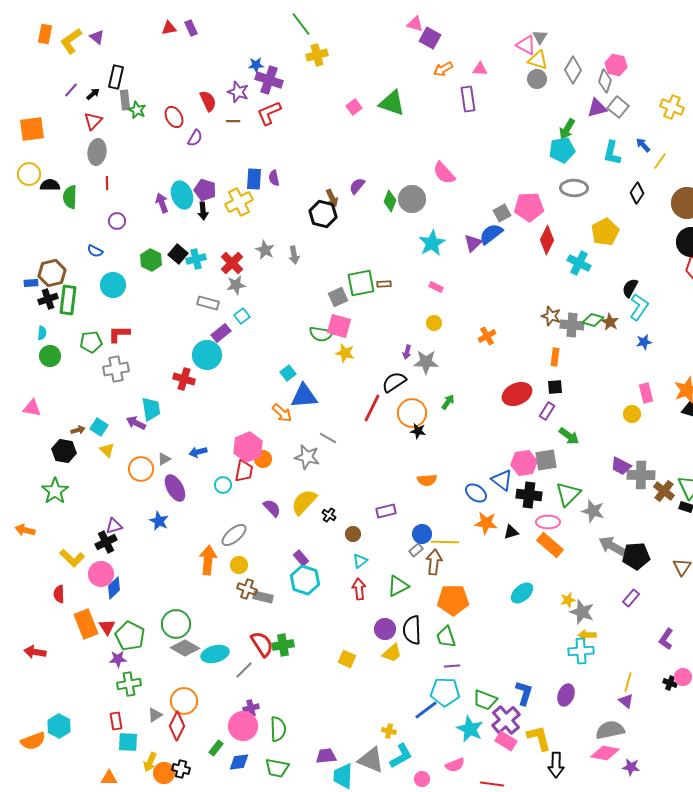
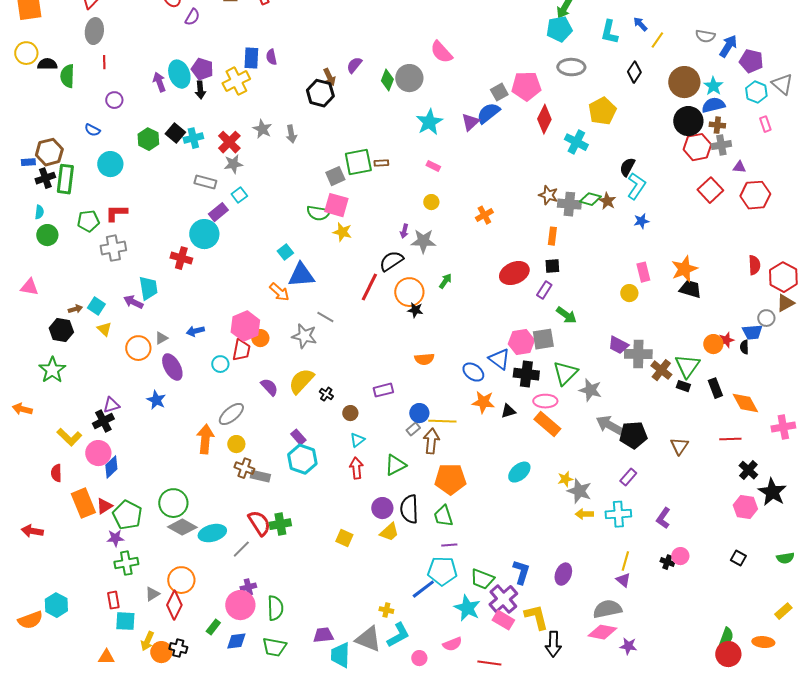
red triangle: (107, 627) -> (104, 506), turned 30
cyan cross: (581, 651) -> (618, 514), moved

